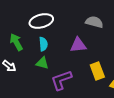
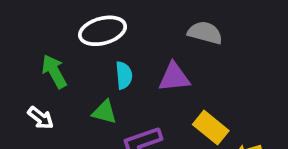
cyan semicircle: (43, 44) -> (124, 75), moved
yellow rectangle: (97, 71) -> (211, 128), turned -30

